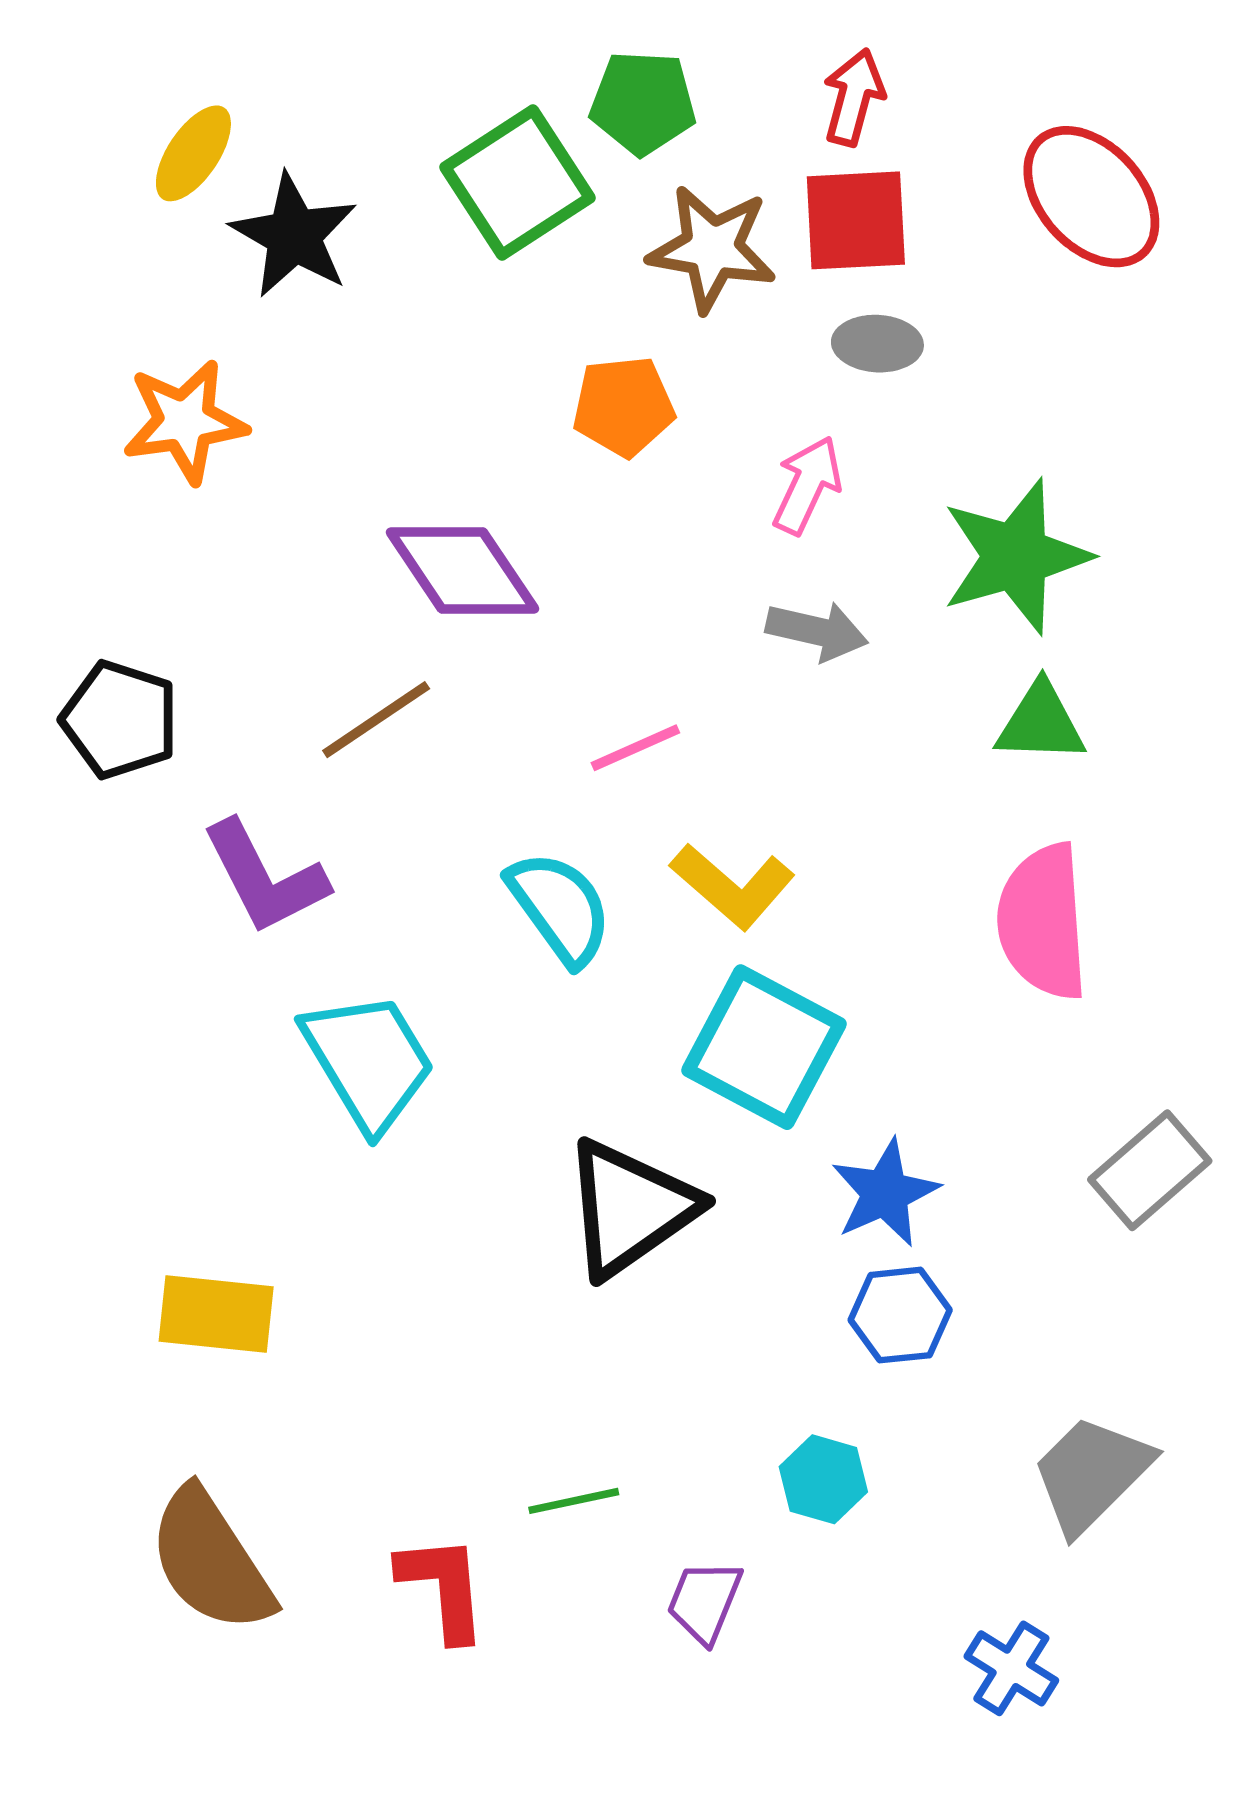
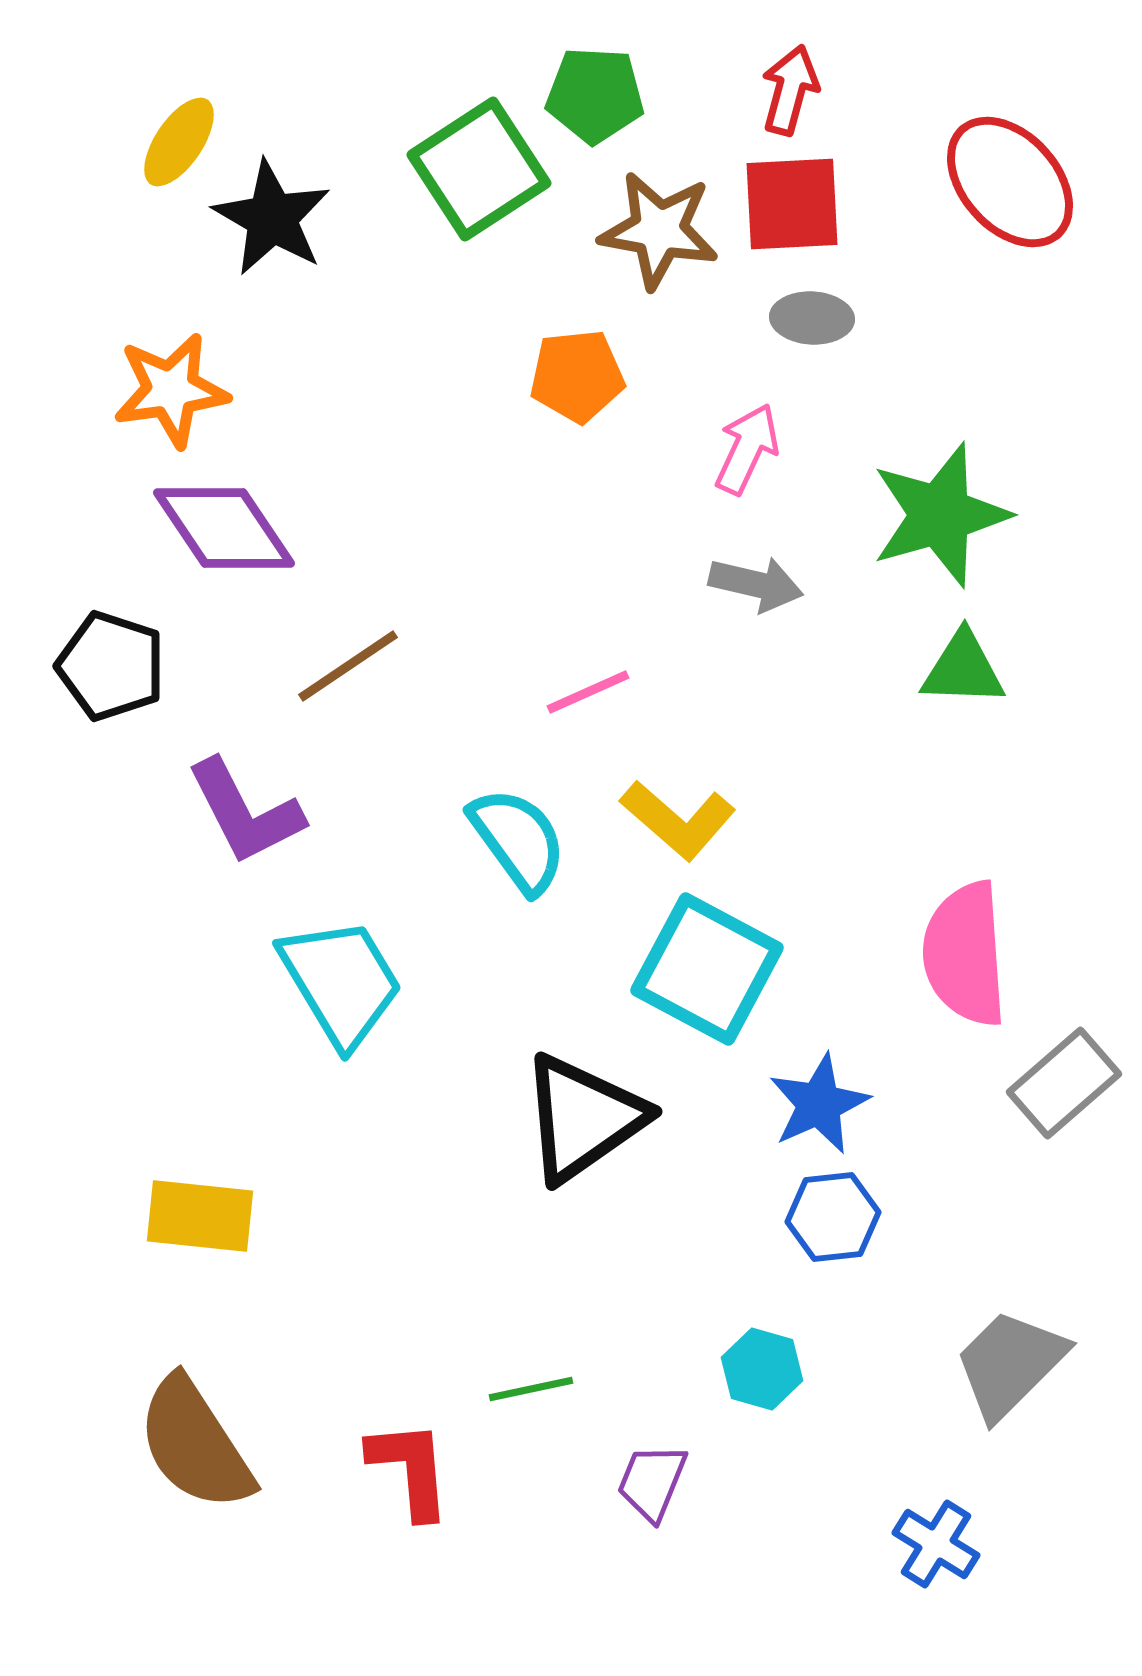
purple diamond: (462, 571) -> (224, 528), moved
pink semicircle: (1043, 922) -> (965, 954), moved

